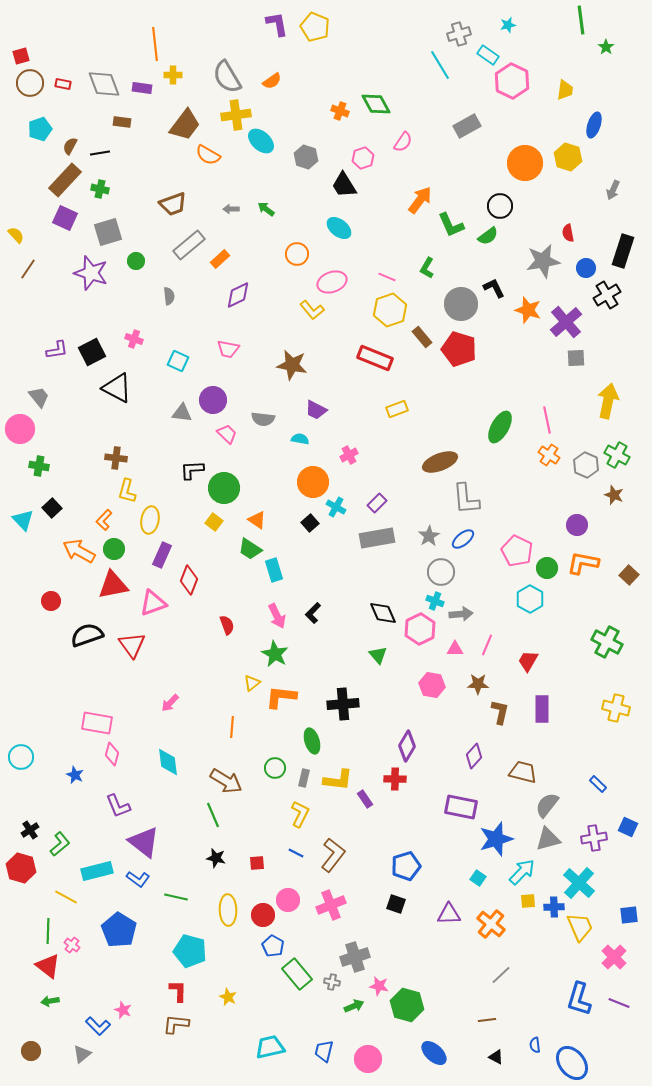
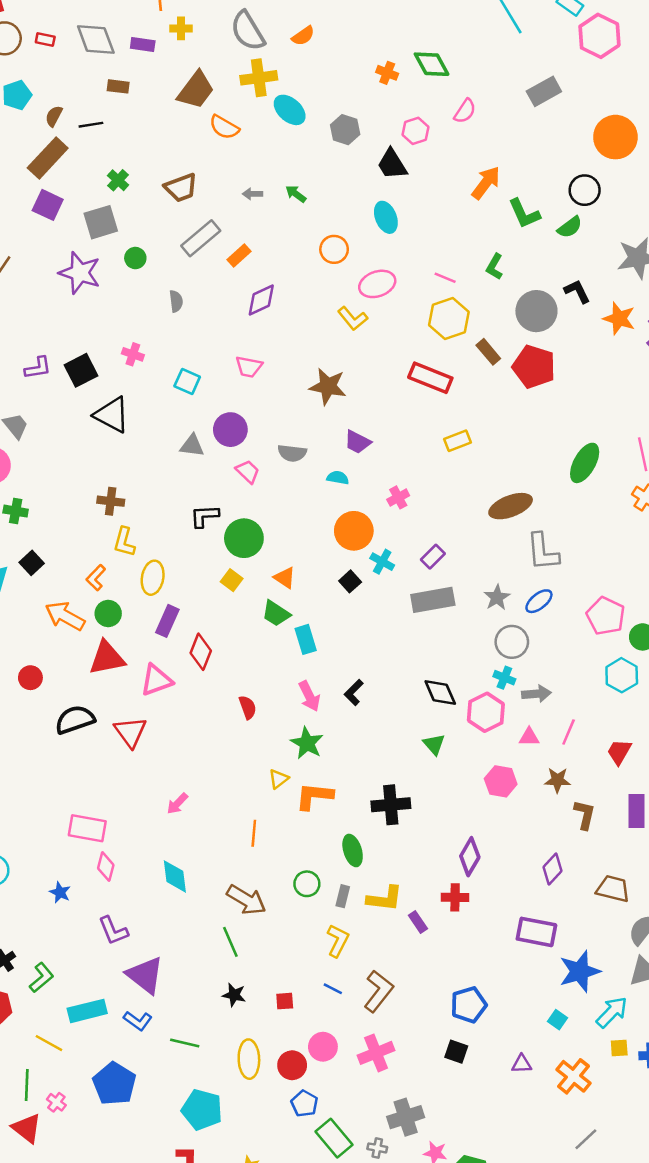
green cross: (100, 189) -> (118, 180), moved, turned 30
cyan ellipse: (339, 228) -> (386, 217), turned 30
purple triangle: (449, 914) -> (522, 1064), size x0.7

